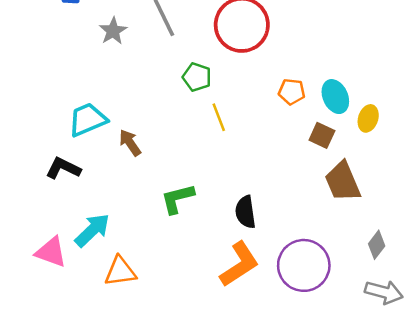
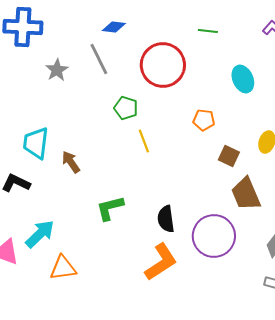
cyan ellipse: (335, 97) -> (243, 79), moved
cyan trapezoid: (87, 120) -> (36, 143), turned -60
purple circle: (304, 265) -> (214, 236), moved

